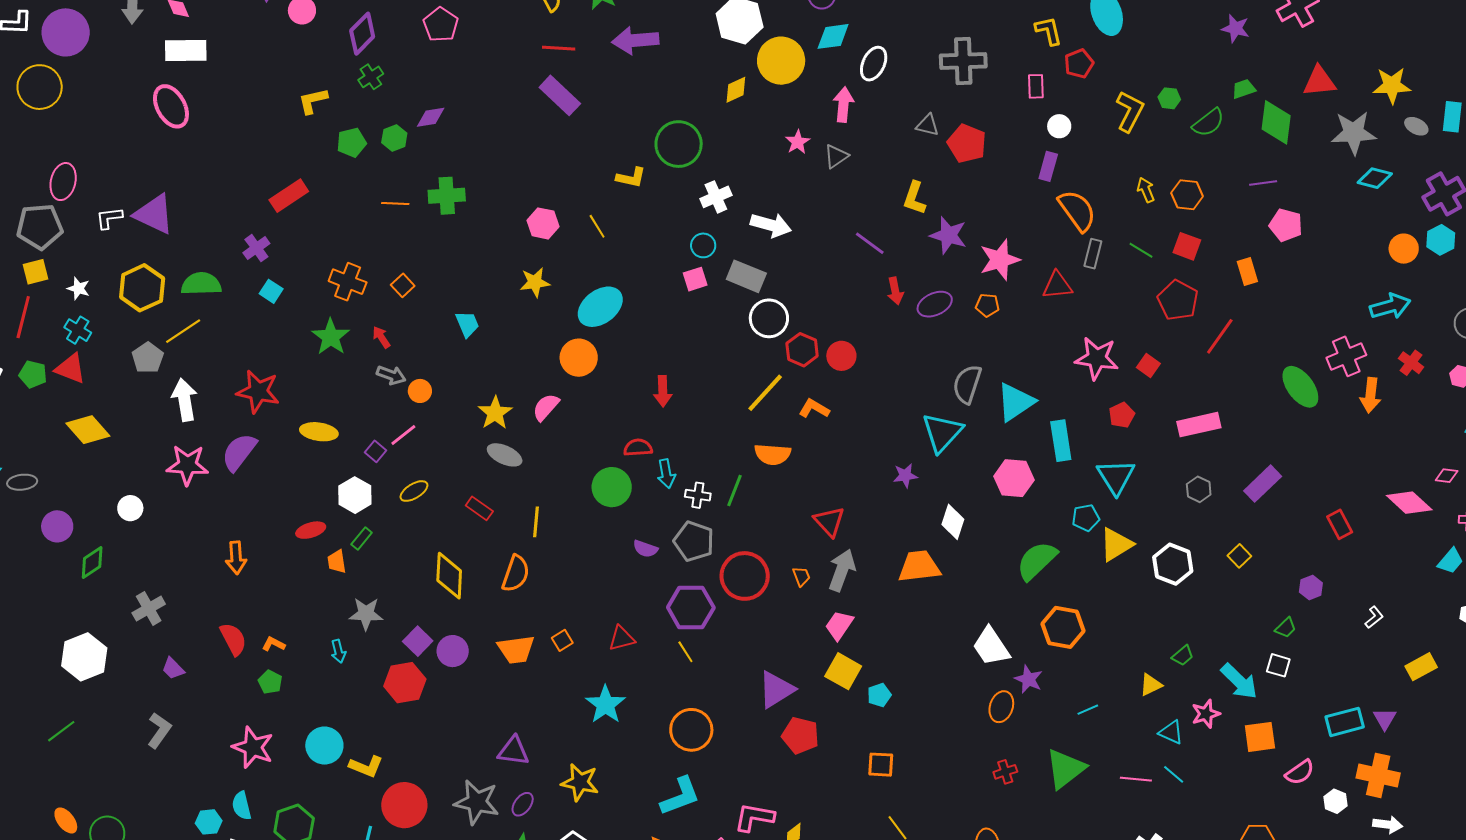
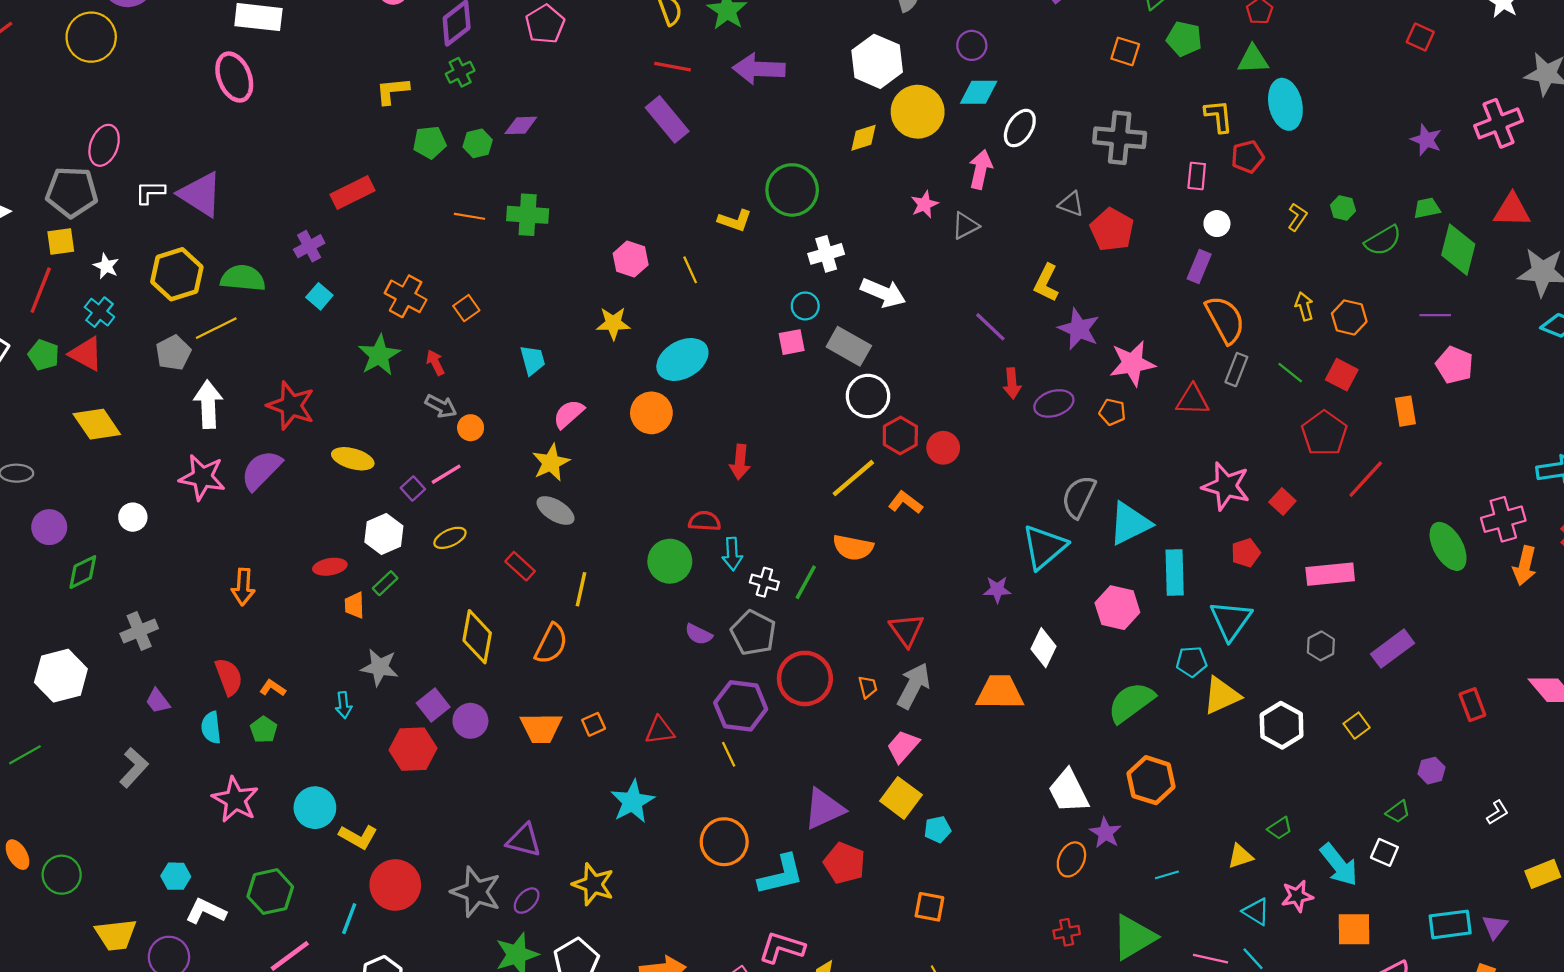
yellow L-shape: (1130, 111) -> (1297, 217), size x0.6
pink semicircle: (546, 407) -> (569, 414), moved
cyan L-shape: (680, 796) -> (781, 875), moved
cyan semicircle: (242, 806) -> (211, 728), moved

